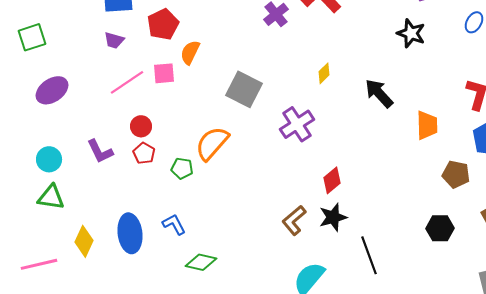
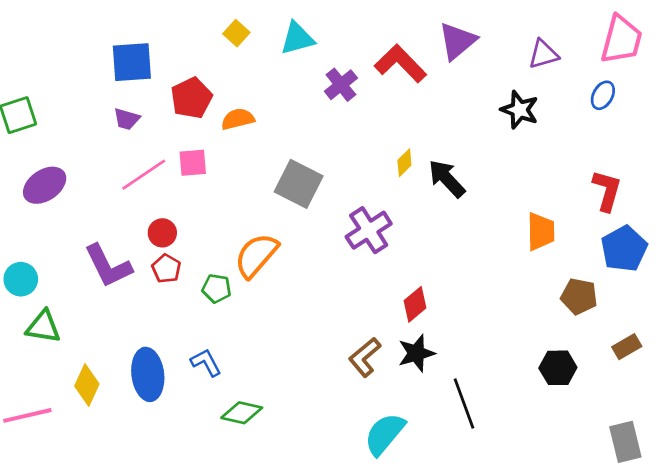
orange semicircle: (190, 52) -> (238, 119), moved, turned 50
black arrow: (379, 93) -> (447, 179), moved
purple L-shape: (100, 151) -> (108, 266), size x1.4
cyan circle: (49, 159) -> (21, 279), moved

